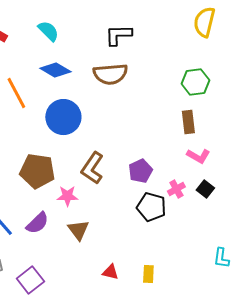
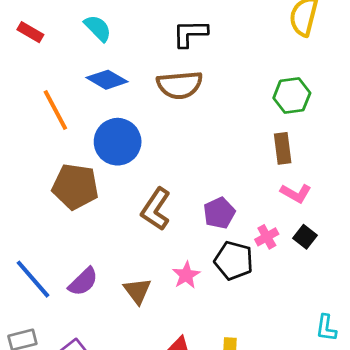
brown pentagon: (37, 171) -> (75, 187), moved
pink star: (67, 196) -> (186, 275), moved, turned -30

